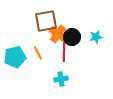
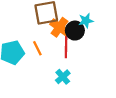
cyan star: (96, 37) -> (86, 21), moved
cyan cross: (61, 79) -> (63, 77), turned -32

